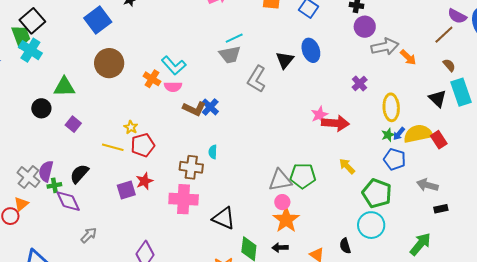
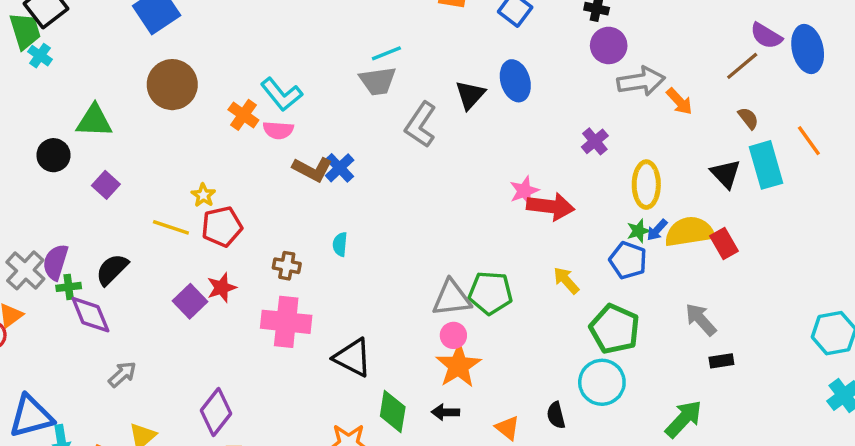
cyan cross: (30, 50) -> (40, 56), size x0.6
blue pentagon: (395, 159) -> (628, 260), moved
brown cross: (191, 167) -> (287, 266), moved, size x0.7
gray arrow: (427, 185) -> (701, 319), turned 30
purple square: (126, 190) -> (190, 301), turned -30

